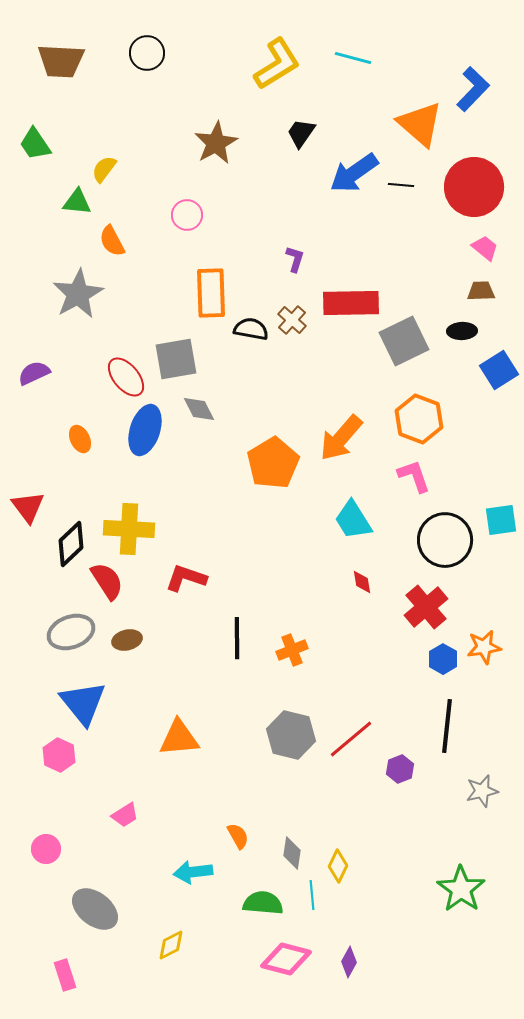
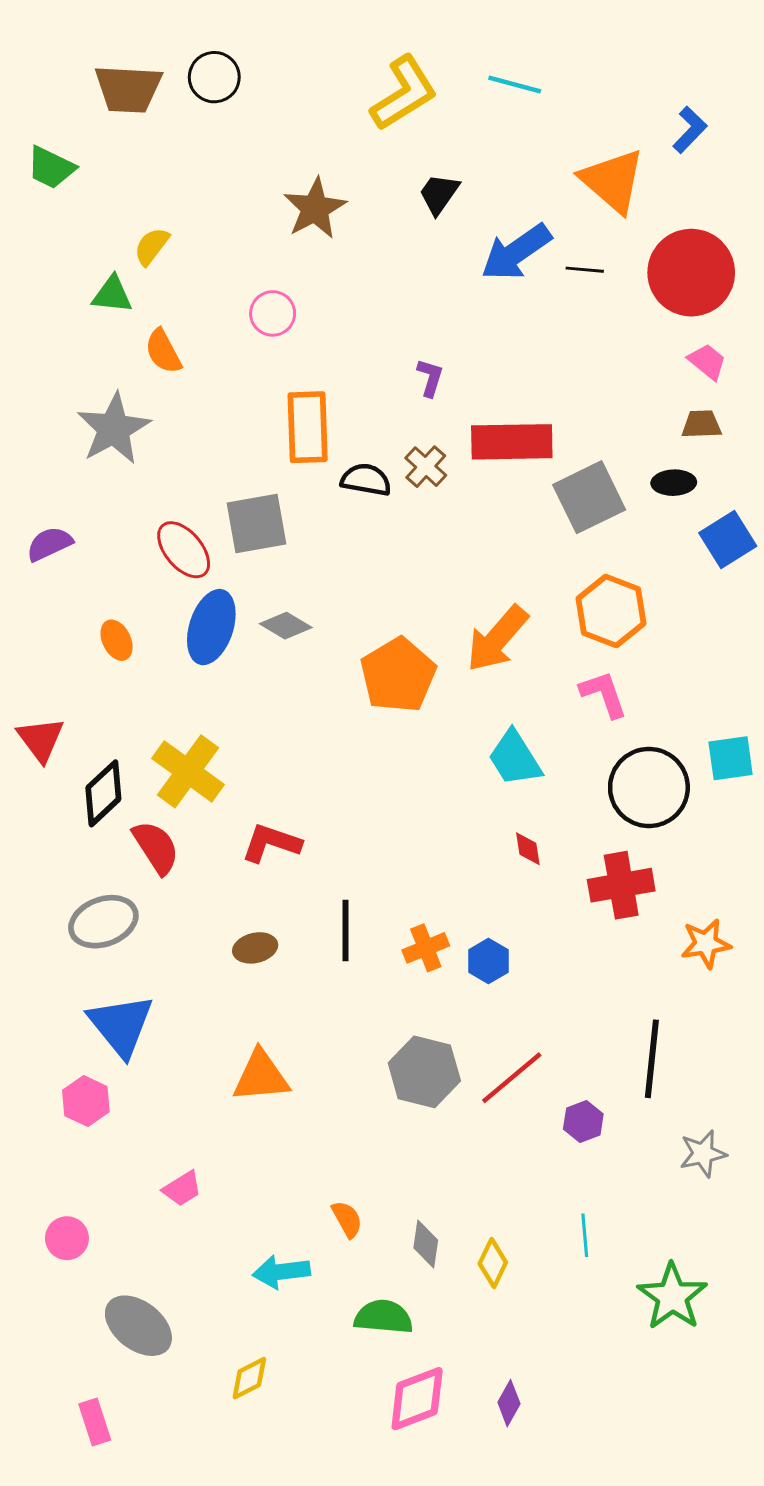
brown trapezoid: (61, 61) -> (128, 89), moved
blue L-shape: (473, 89) -> (690, 130), size x0.7
green trapezoid: (35, 144) -> (51, 168), moved, turned -30
gray diamond: (199, 409) -> (286, 626), moved, turned -32
yellow cross: (129, 529) -> (188, 771), turned 33
red cross: (426, 607) -> (621, 885), turned 30
brown ellipse: (127, 640) -> (255, 948), moved
blue hexagon: (443, 659) -> (488, 961), moved
cyan line: (312, 895) -> (585, 1235), moved
pink diamond: (286, 959) -> (417, 1399), turned -36

